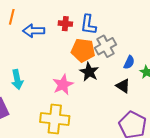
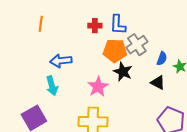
blue arrow: (34, 31) -> (61, 61), moved

